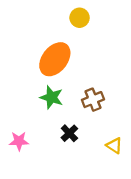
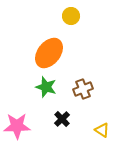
pink star: (19, 141) -> (17, 126), size x1.5

